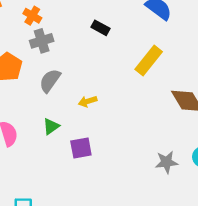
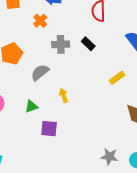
gray cross: (42, 41) -> (61, 44), moved
yellow rectangle: (149, 61) -> (117, 78), size x0.7
yellow arrow: (88, 101) -> (64, 95), turned 72

